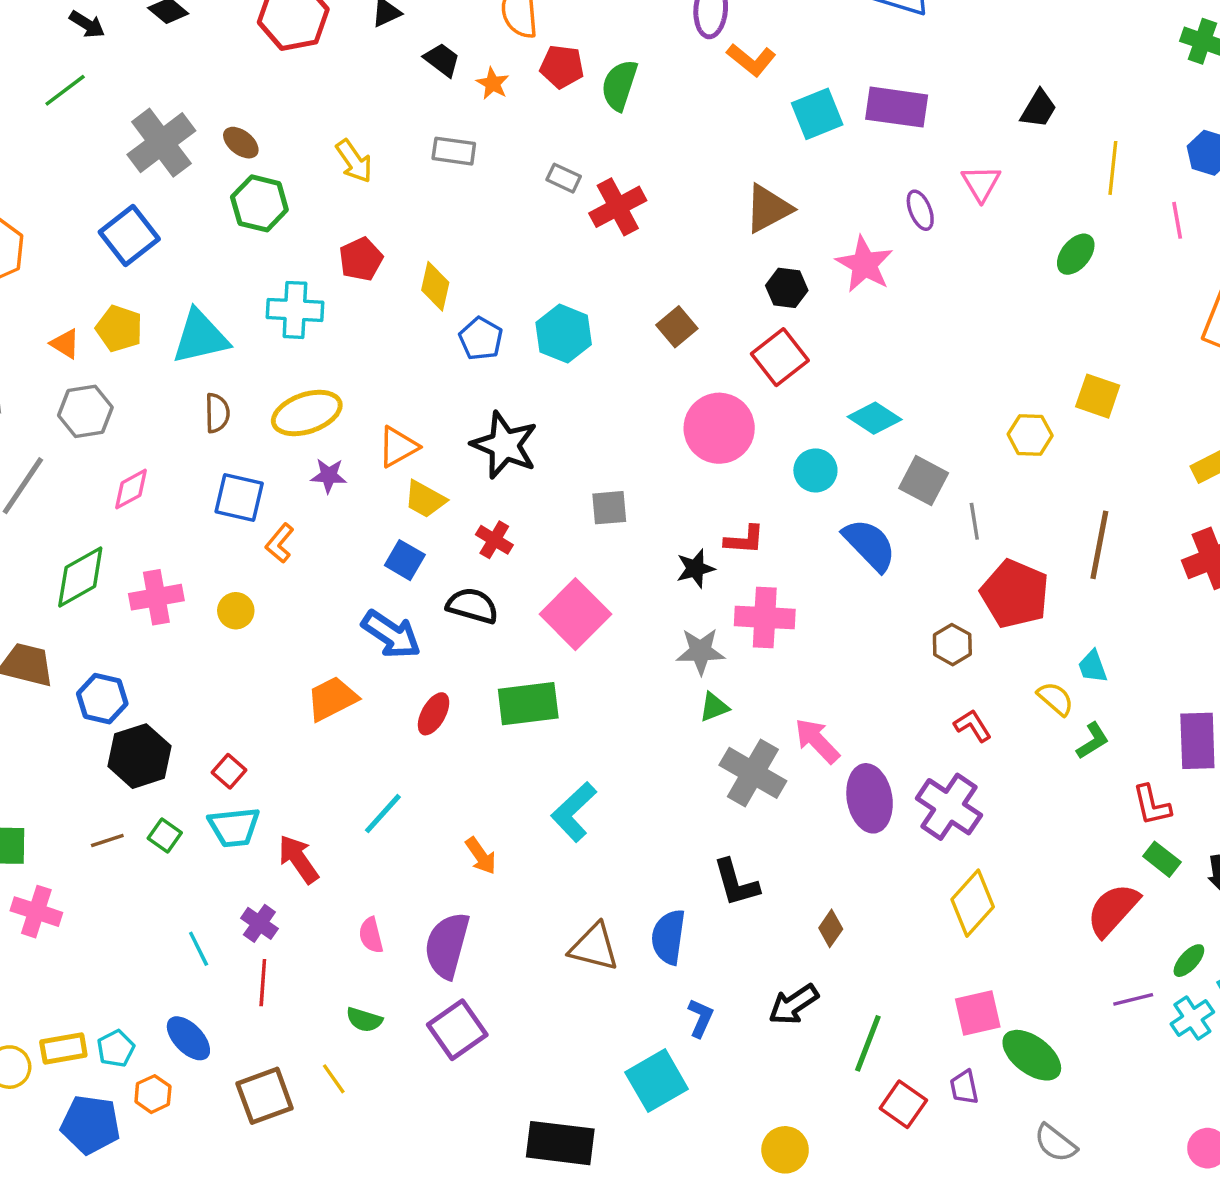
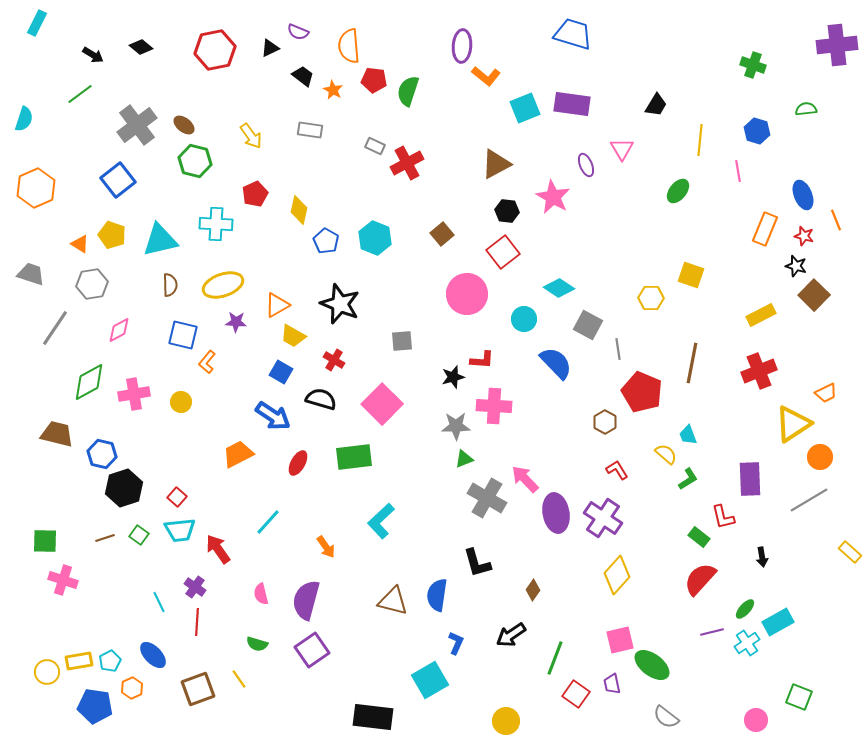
green rectangle: (1162, 859) -> (699, 537), moved

